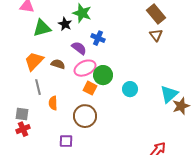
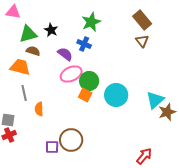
green star: (82, 13) -> (91, 22), moved, turned 30
orange trapezoid: (34, 61) -> (20, 67), turned 60
brown semicircle: (58, 64) -> (33, 51), moved
orange square: (90, 88) -> (85, 95), moved
cyan circle: (130, 89) -> (116, 95), size x1.5
brown circle: (85, 116) -> (71, 140), moved

